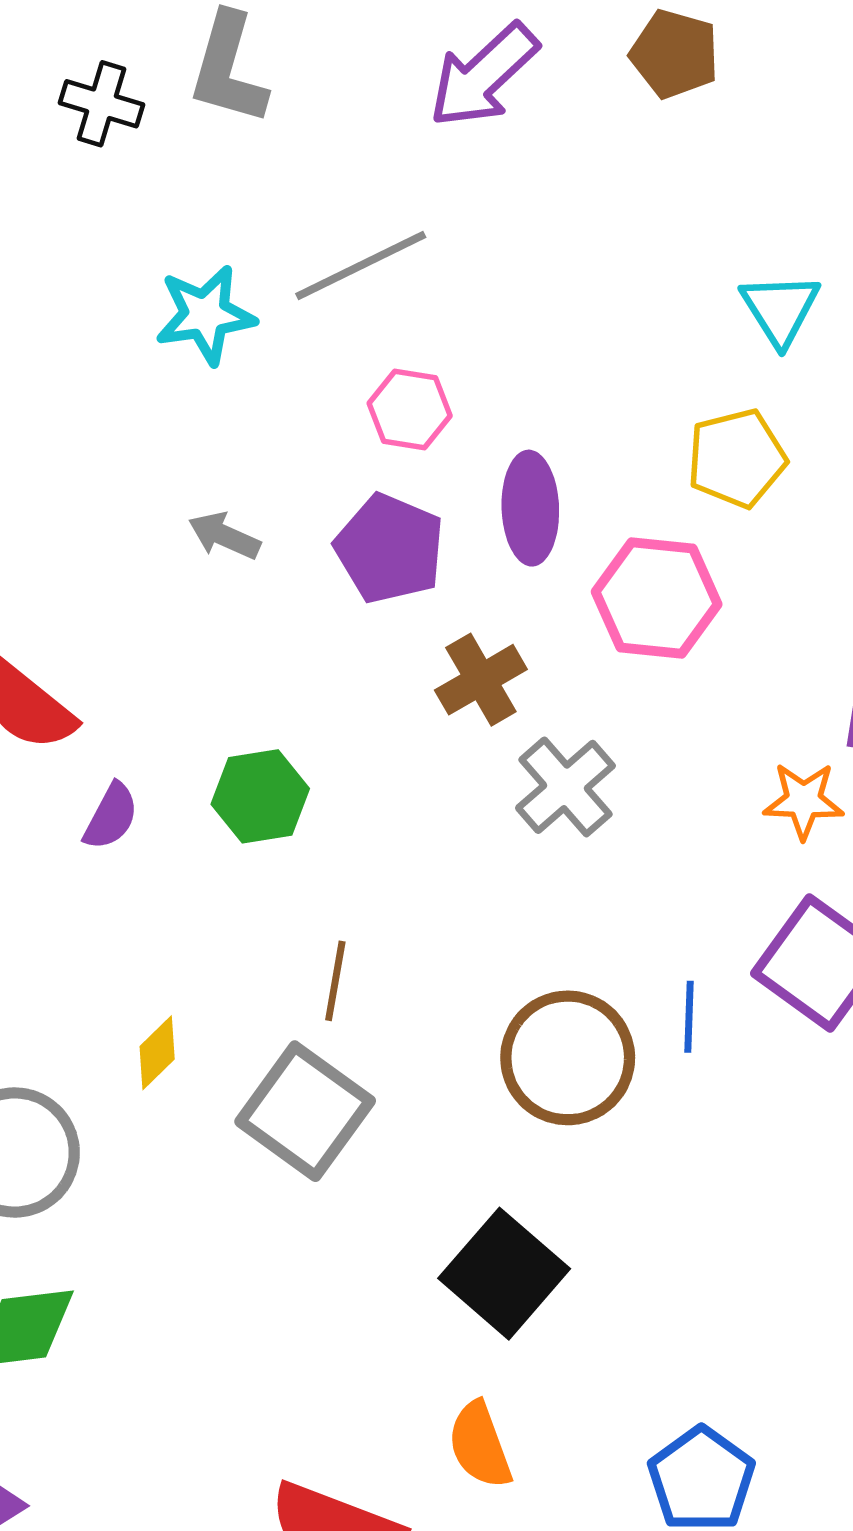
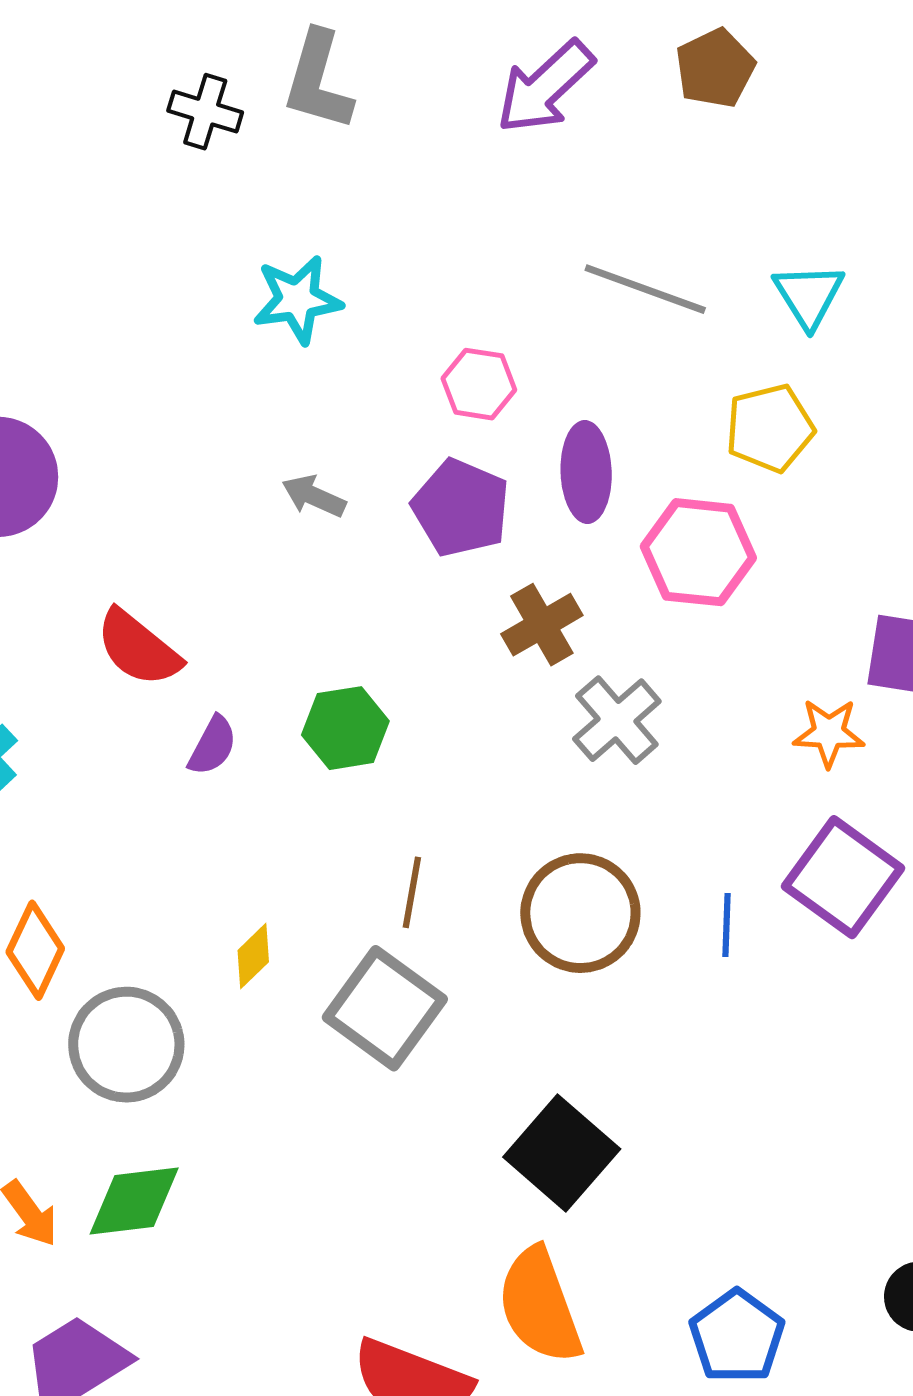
brown pentagon: (675, 54) -> (715, 68), turned 30
gray line: (361, 265) -> (645, 289), moved, turned 46
brown circle: (568, 1058) -> (580, 913), moved
orange semicircle: (480, 1445) -> (540, 1306), size x1.5

